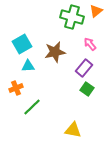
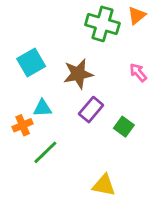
pink arrow: (90, 44) -> (138, 72), moved
cyan triangle: (28, 66) -> (43, 108), moved
purple rectangle: (84, 68) -> (91, 110), moved

